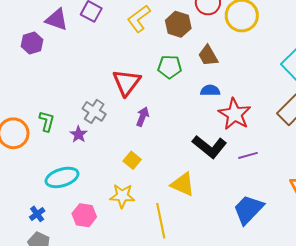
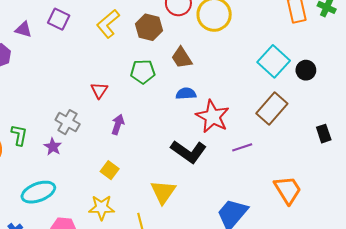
purple triangle: (57, 19) -> (23, 29), size x0.7
red triangle: (127, 82) -> (99, 90), size x0.6
purple line: (248, 155) -> (242, 147), moved
yellow triangle: (183, 184) -> (163, 192), turned 44

